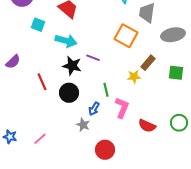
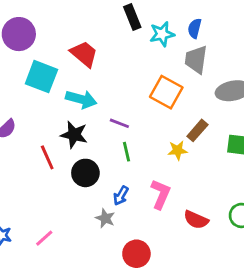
cyan square: (38, 25) -> (41, 77), size x1.6
black star: (72, 66) -> (74, 135), moved
green line: (106, 90) -> (127, 152), moved

